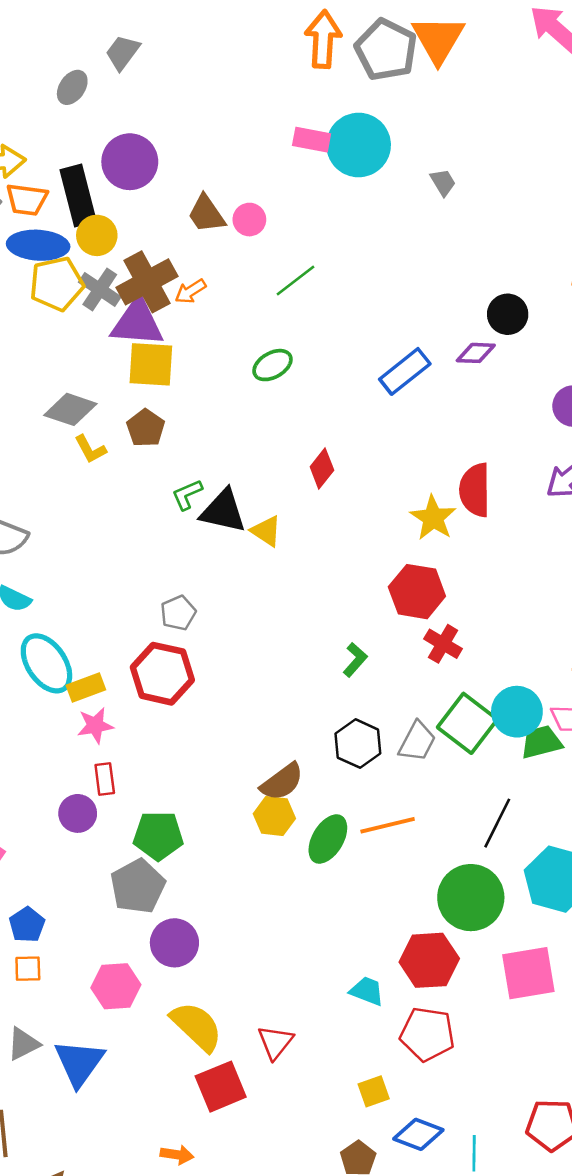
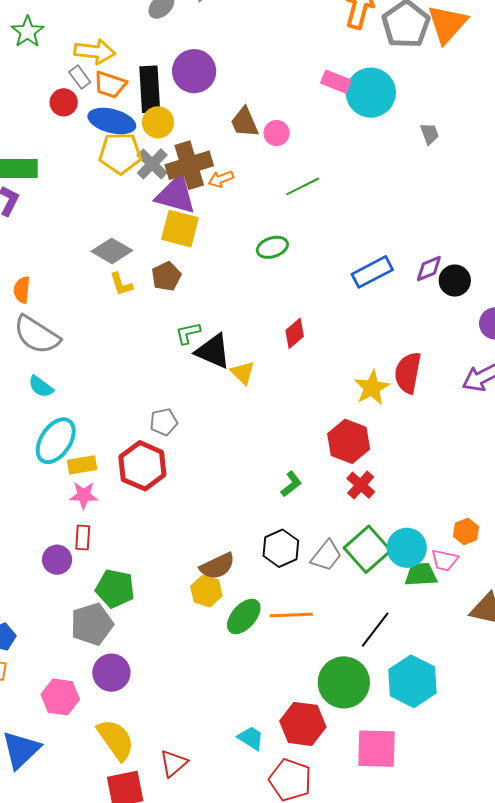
black circle: (508, 314) -> (455, 281), moved
purple diamond: (476, 353) -> (429, 268), turned -36
cyan ellipse: (46, 663) -> (56, 441), turned 57

